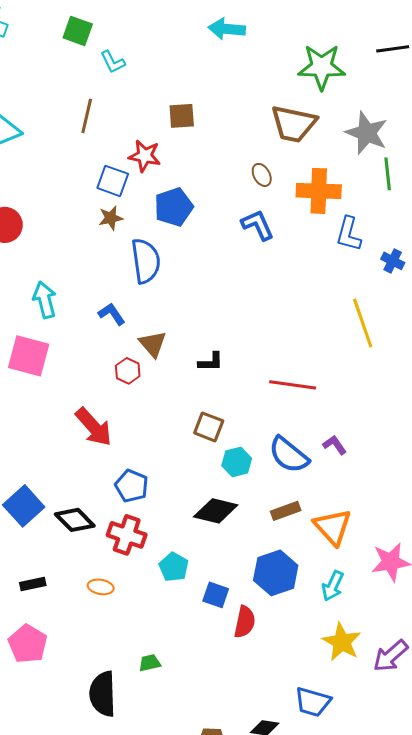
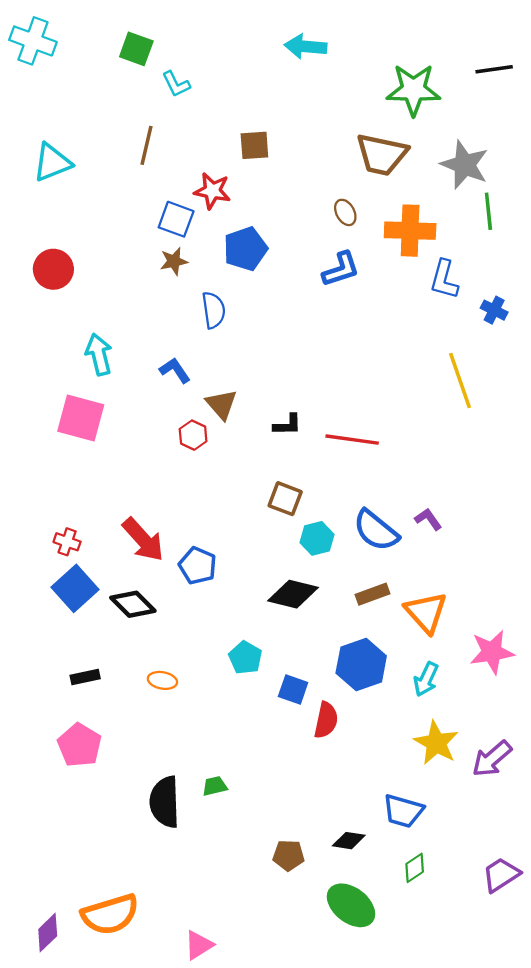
blue L-shape: (258, 225) -> (341, 269), turned 96
blue semicircle: (146, 261) -> (214, 310), size x0.7
red line: (293, 385) -> (352, 440), moved
red arrow: (94, 427) -> (143, 540), moved
red cross: (127, 535) -> (67, 542), moved, size x0.6
green trapezoid: (150, 663) -> (215, 786), moved

